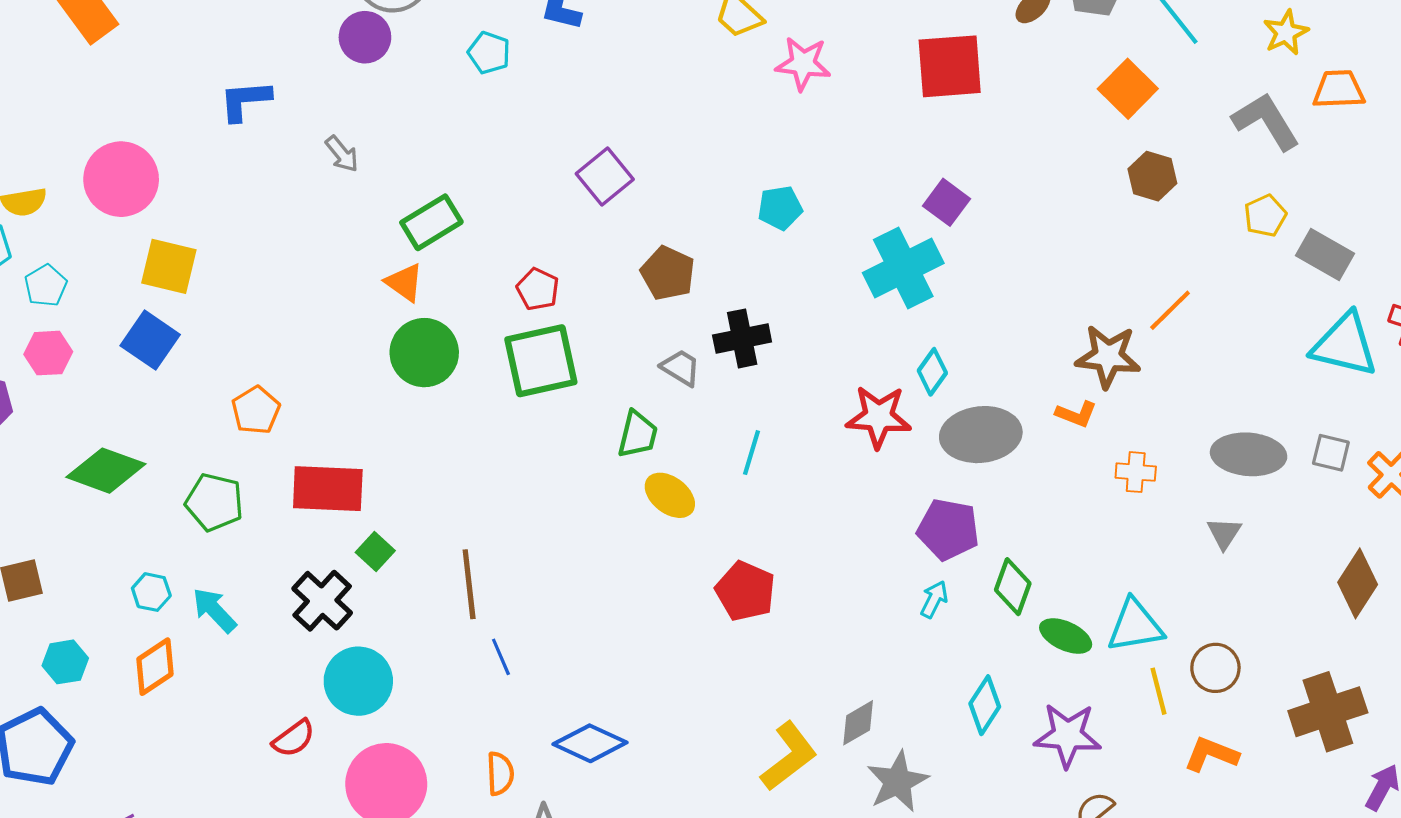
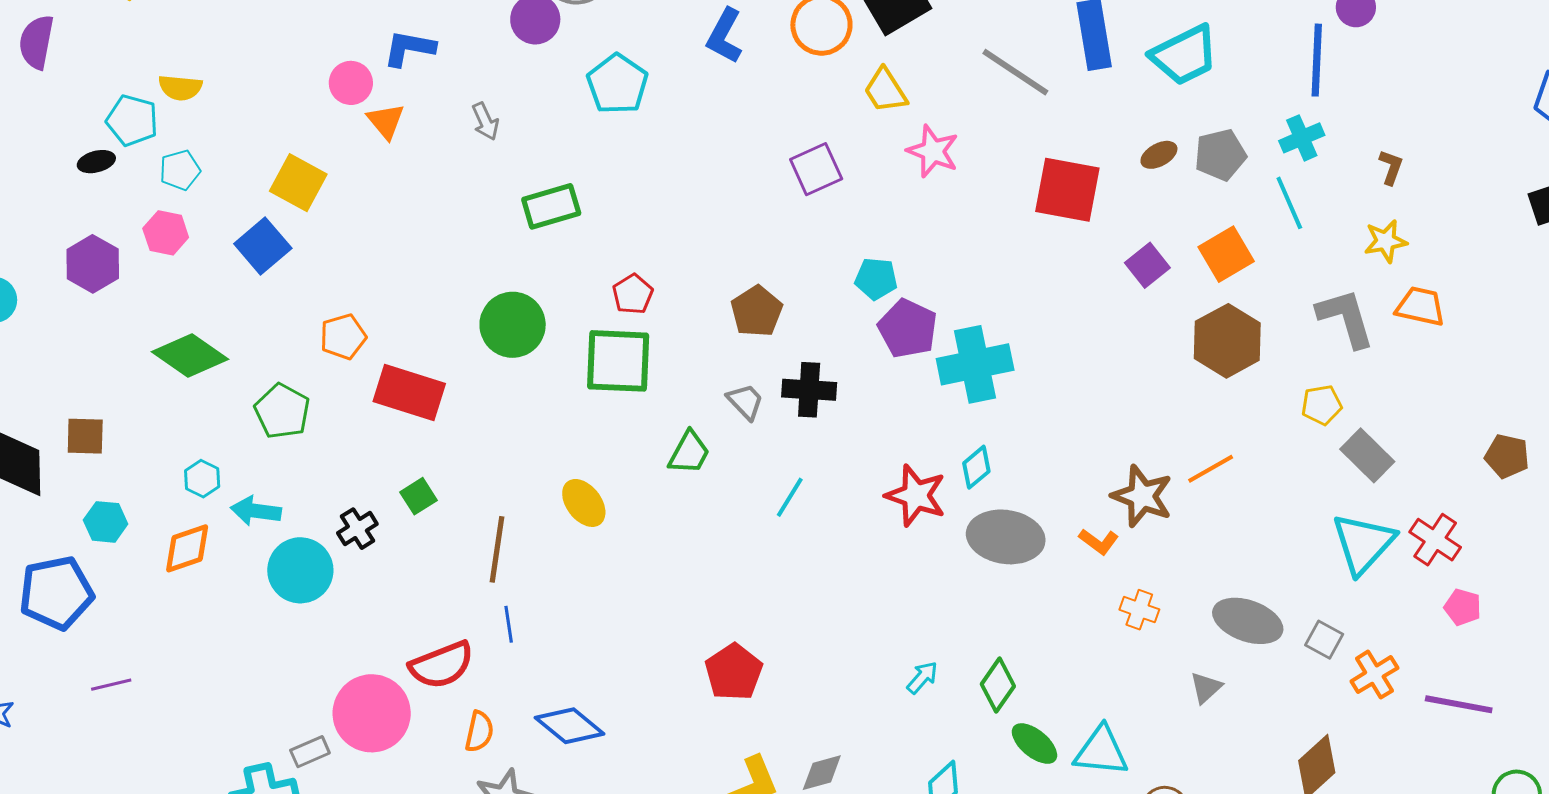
cyan pentagon: (489, 53) -> (617, 84), moved, size x1.5
brown hexagon: (1152, 176) -> (1227, 341), size x1.5
purple square: (605, 177) -> (816, 169), moved
pink circle: (121, 179) -> (351, 83), moved, size x0.6
purple square: (947, 202) -> (1147, 265), moved
orange triangle: (404, 282) -> (386, 121), moved
cyan triangle: (1345, 345) -> (1363, 543), turned 44
red rectangle: (328, 489) -> (409, 392), moved
yellow ellipse: (670, 495) -> (584, 503), moved
purple pentagon: (948, 529) -> (908, 329), moved
red pentagon: (745, 591) -> (734, 672), moved
black cross: (322, 601) -> (357, 529), size x0.7
cyan arrow: (214, 610) -> (256, 511), turned -54
cyan circle: (358, 681) -> (300, 570), moved
red semicircle: (294, 738) -> (442, 665), moved, size x1.5

